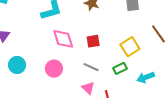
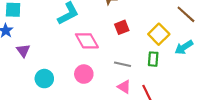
red square: (93, 41) -> (122, 27), moved
green rectangle: (120, 68) -> (153, 59), turned -48
cyan arrow: (146, 77) -> (184, 47), moved

